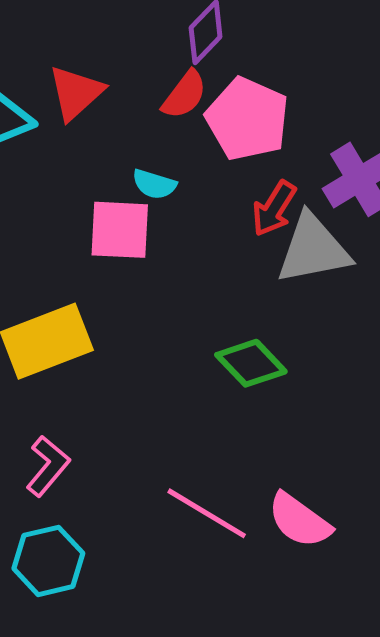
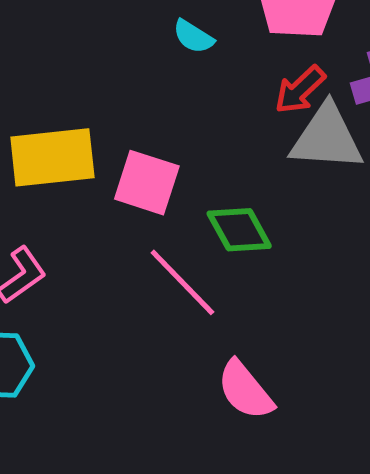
pink square: (120, 230) -> (147, 183), moved
pink line: (207, 513) -> (182, 282), moved

